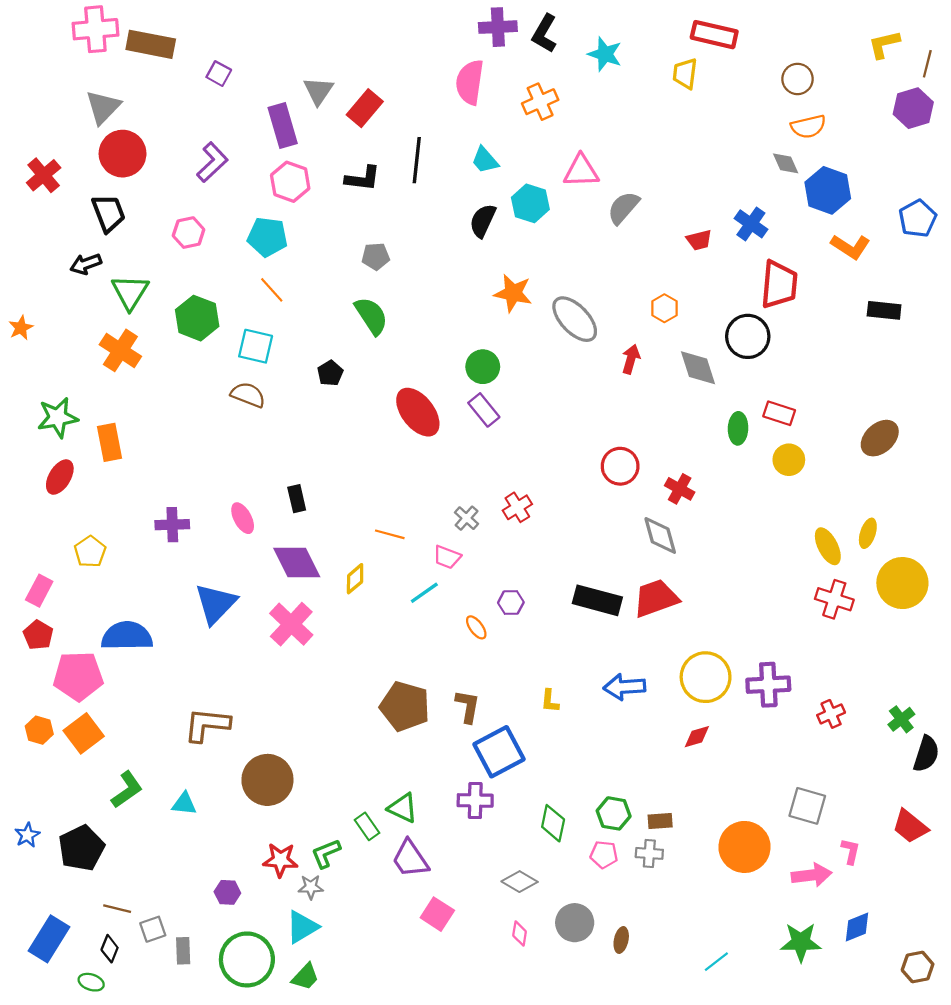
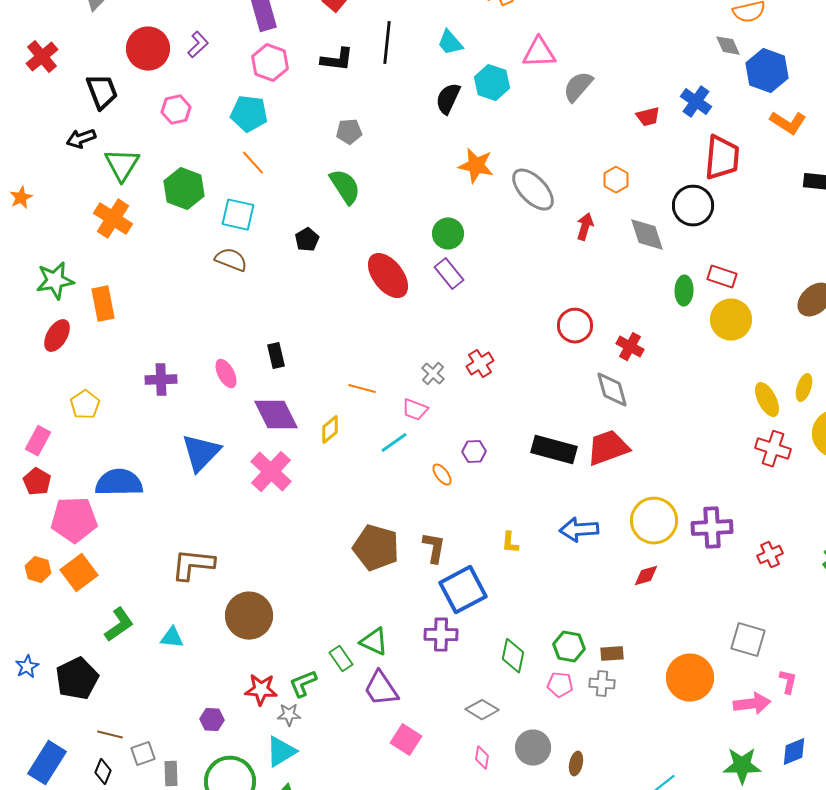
red circle: (123, 154) -> (148, 49), moved
purple L-shape: (212, 162) -> (198, 45), size x0.7
yellow circle: (789, 460) -> (731, 320), size x1.4

